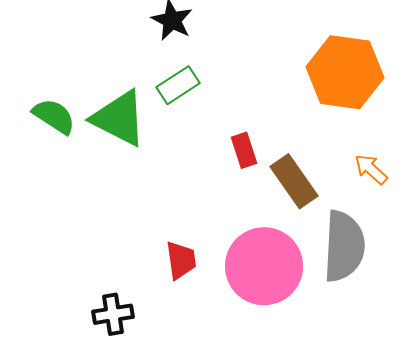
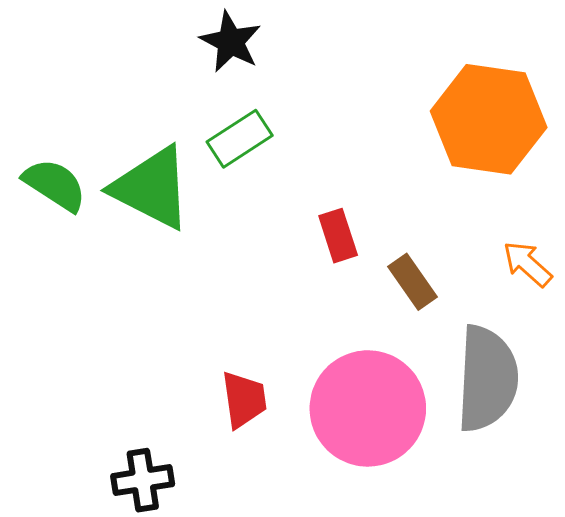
brown rectangle: (294, 181) -> (413, 282), size x0.7

